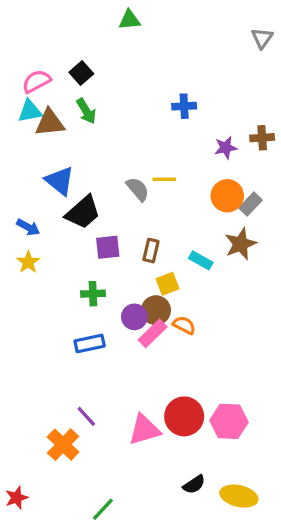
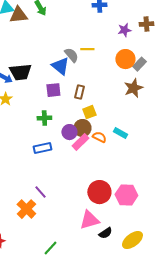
blue triangle: (60, 181) -> (60, 66), moved
black trapezoid: (83, 212) -> (20, 72), moved, turned 35
cyan rectangle: (201, 260) -> (120, 133), moved
pink triangle: (144, 430) -> (89, 220), moved
yellow ellipse: (239, 496) -> (132, 240), turned -50

